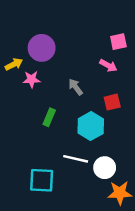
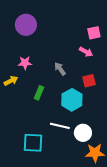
purple circle: (42, 48) -> (26, 25), moved
yellow arrow: (14, 64) -> (11, 81), moved

